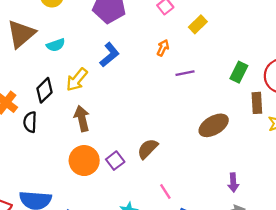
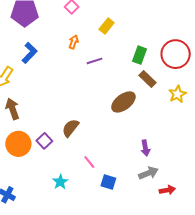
yellow rectangle: (198, 24) -> (107, 26), moved
brown rectangle: (257, 103) -> (147, 79), moved, turned -36

